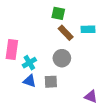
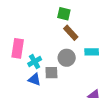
cyan rectangle: (88, 29) -> (92, 52), moved
gray square: (51, 82) -> (51, 73), moved

